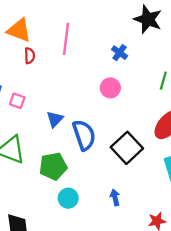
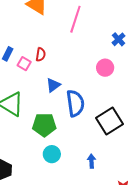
red semicircle: (30, 56) -> (41, 54), moved

